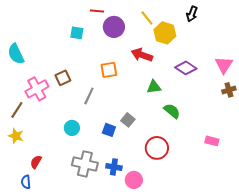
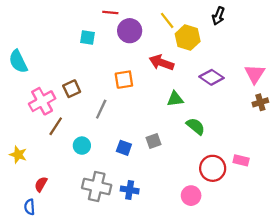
brown line: (17, 110) -> (56, 126), moved
gray square: (128, 120) -> (154, 141), moved, turned 32
red circle: (157, 148) -> (213, 168), moved
pink circle: (134, 180) -> (191, 196), moved

